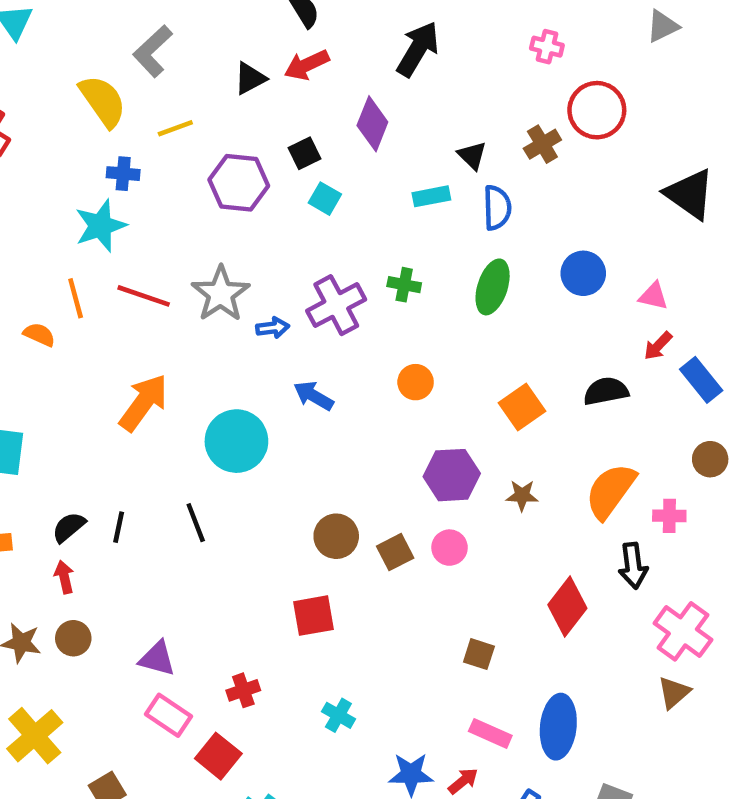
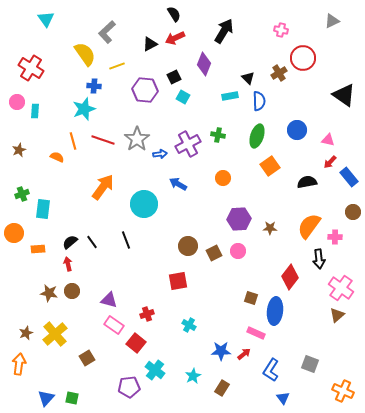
orange square: (522, 407) -> (270, 166), moved
black line: (119, 527) -> (92, 242), turned -48
blue ellipse: (558, 727) -> (275, 311), moved

